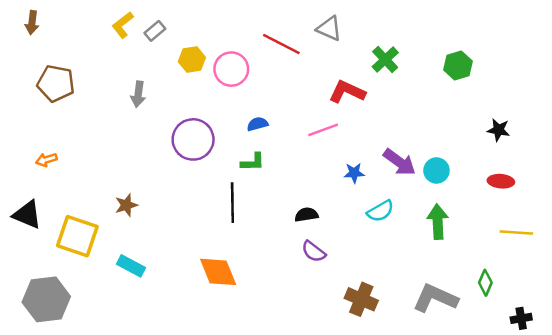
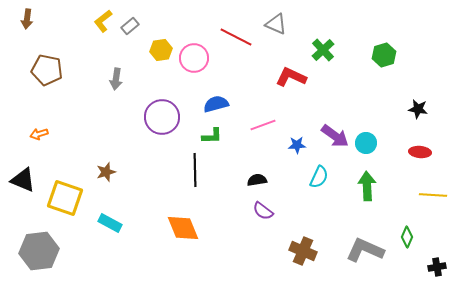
blue semicircle: (258, 124) -> (216, 104), size x1.4
pink line: (323, 130) -> (263, 125), moved
cyan semicircle: (380, 211) -> (319, 177), turned -35

